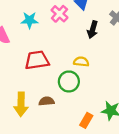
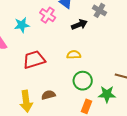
black arrow: (93, 30) -> (79, 25), turned -119
green circle: (69, 81) -> (83, 81), moved

